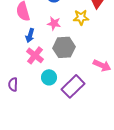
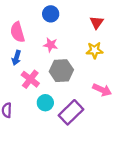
yellow star: (81, 17) -> (95, 50), moved
blue arrow: (30, 35) -> (16, 58), moved

